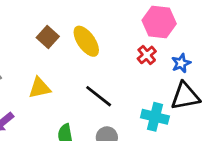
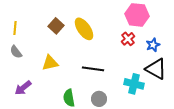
black line: (99, 96) -> (93, 69), turned -30
black triangle: (185, 96) -> (156, 69), turned 40

